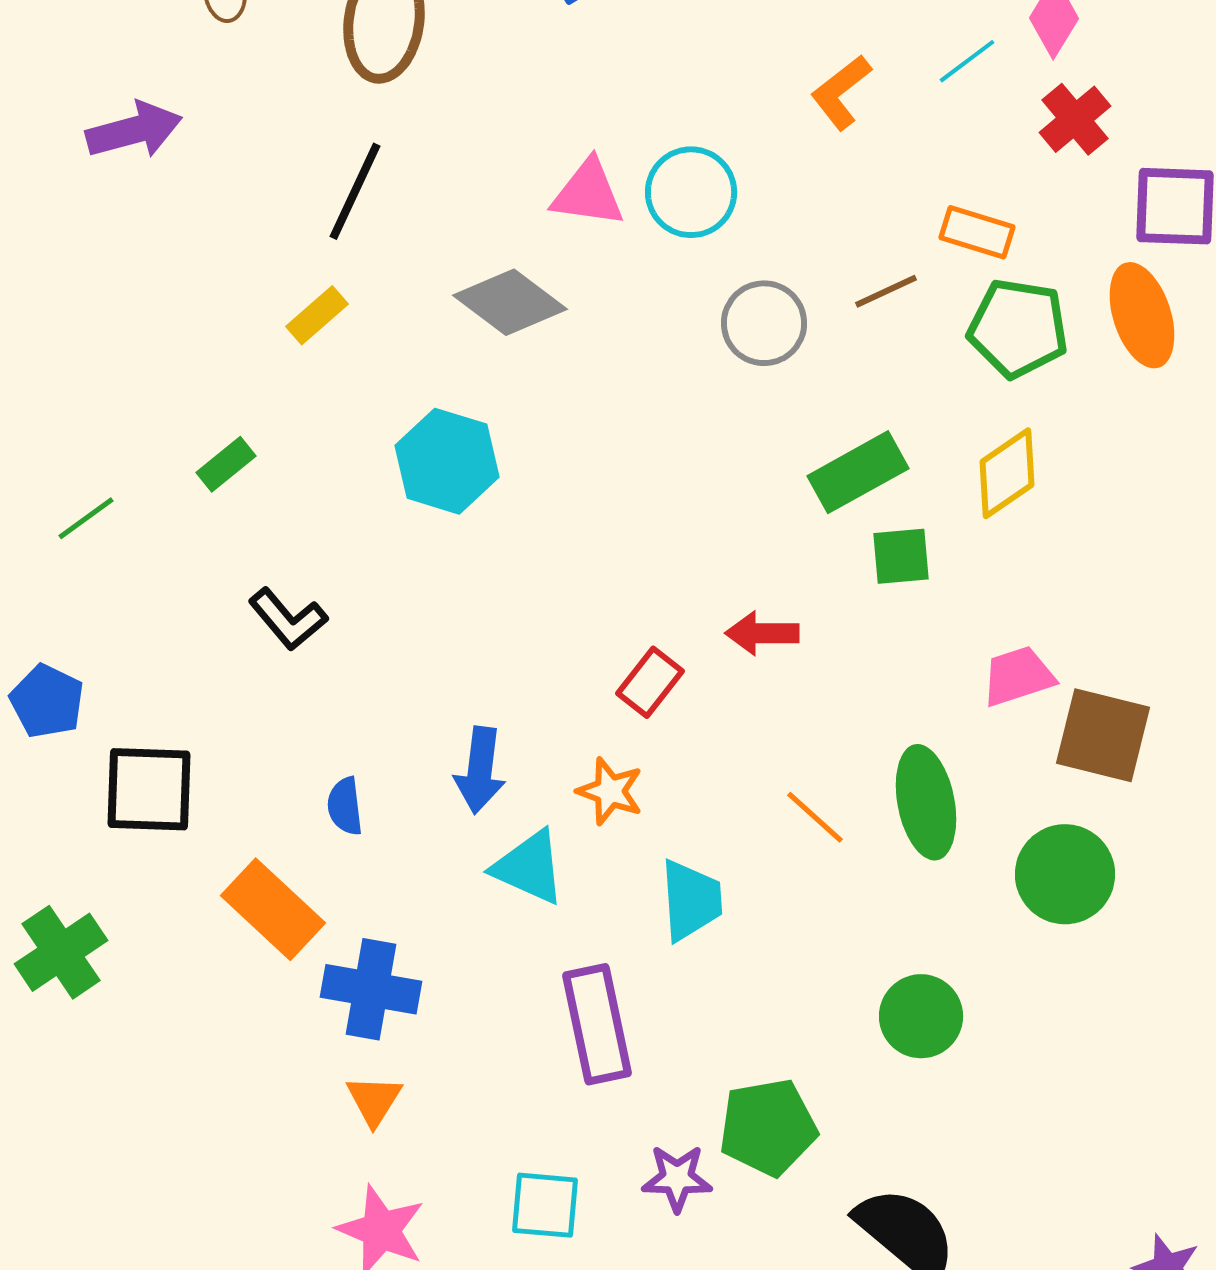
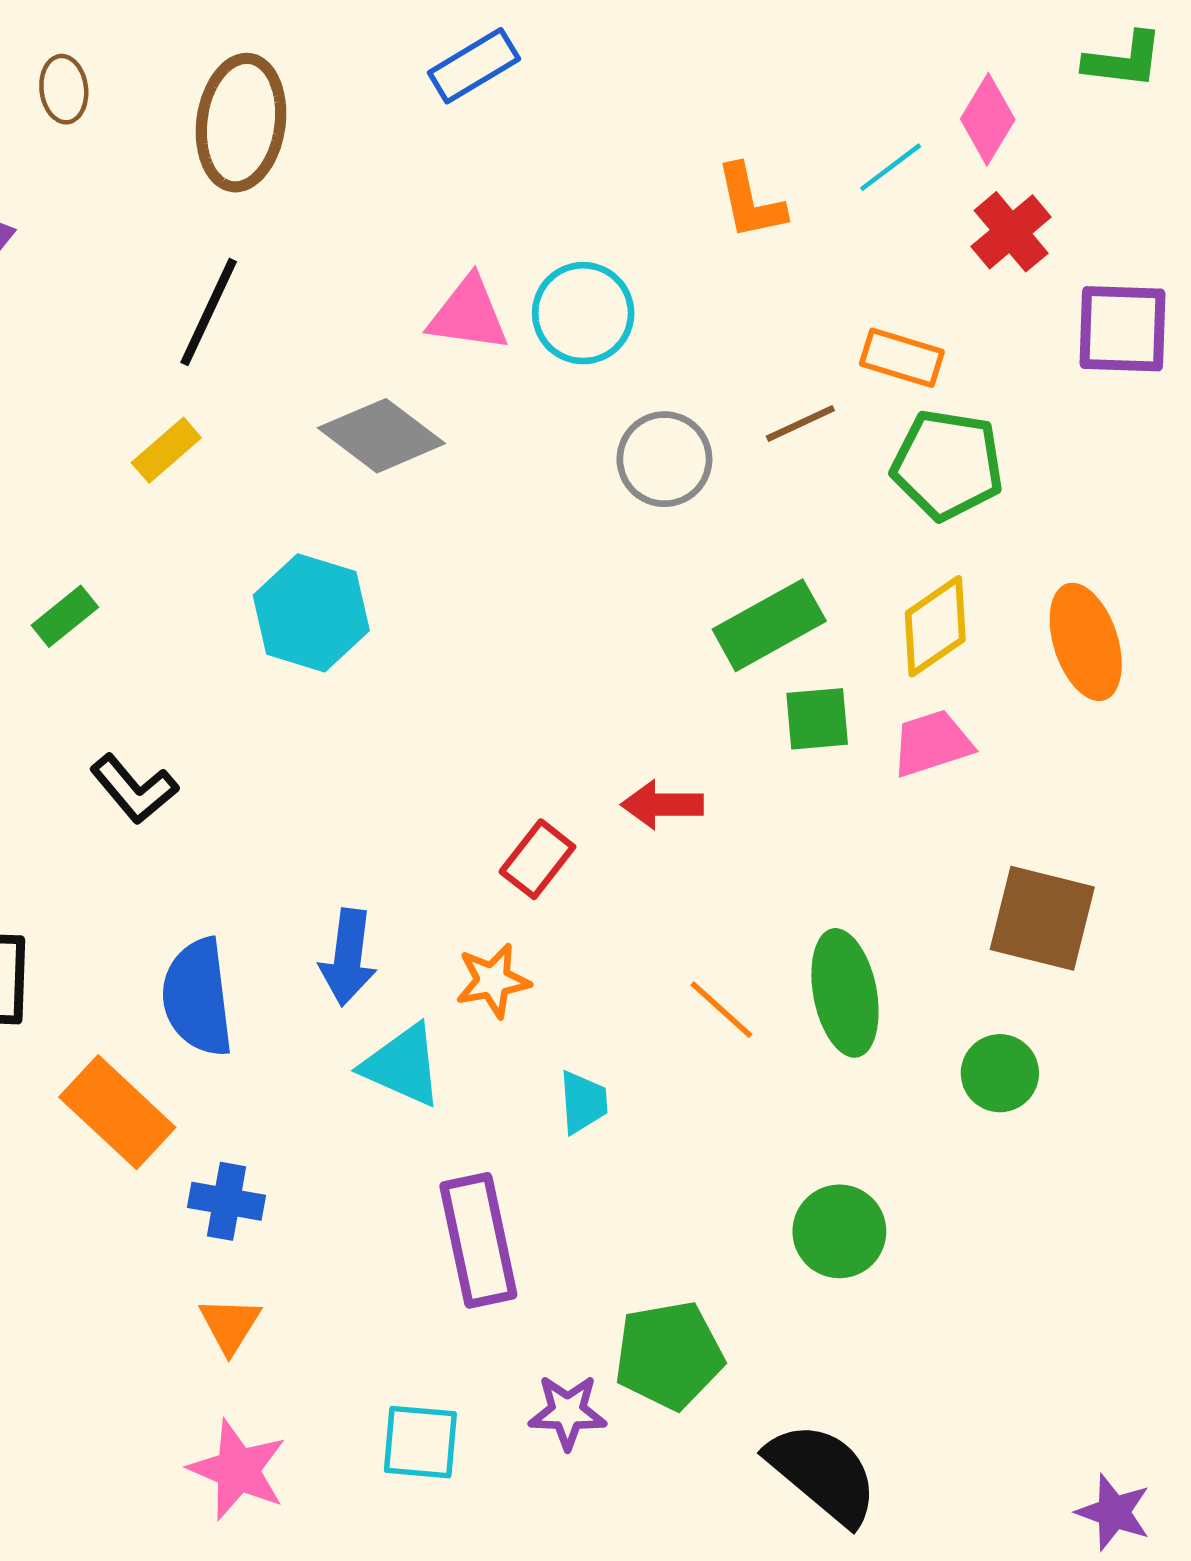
orange L-shape: (841, 92) -> (750, 202), turned -64
orange ellipse: (1142, 315) -> (1086, 642), moved
pink trapezoid: (1018, 676) -> (932, 743), moved
orange star: (610, 791) -> (493, 981), turned -30
blue semicircle: (345, 806) -> (198, 997), size x1.8
green circle: (1065, 874) -> (1000, 1073), size x0.7
cyan trapezoid: (691, 900) -> (583, 1102), size x0.7
blue cross: (371, 989) -> (226, 1201), size x0.7

